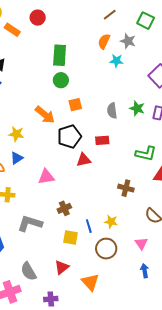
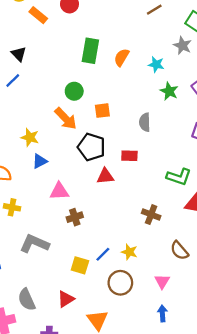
orange semicircle: (104, 41) -> (122, 57), moved
gray star: (128, 41) -> (183, 46), moved
green circle: (61, 80) -> (74, 91), moved
green star: (137, 108) -> (169, 91), moved
black pentagon: (69, 136) -> (91, 147), turned 30
blue triangle: (17, 158) -> (40, 161), moved
brown cross: (64, 208) -> (75, 217), moved
blue line: (89, 226) -> (103, 254), turned 56

